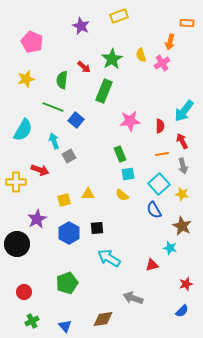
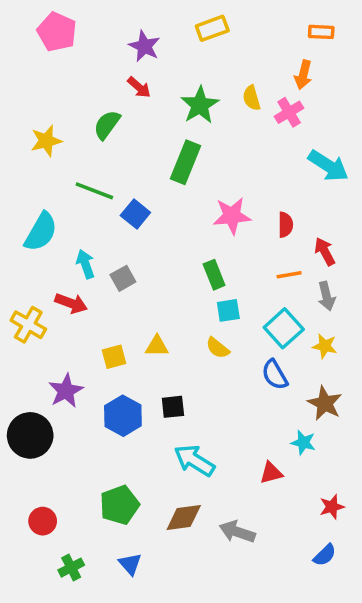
orange rectangle: (187, 23) -> (321, 32), moved
pink pentagon: (32, 42) -> (57, 32), moved
red arrow: (84, 67) -> (139, 87), moved
green semicircle: (62, 80) -> (107, 125), moved, turned 30
cyan arrow: (184, 111) -> (328, 166), moved, turned -95
cyan arrow: (54, 141) -> (85, 264), moved
yellow cross: (16, 182) -> (28, 325), turned 30
brown diamond: (103, 319) -> (184, 518), moved
green cross: (32, 321) -> (71, 568), moved
blue triangle: (65, 326) -> (130, 564), moved

